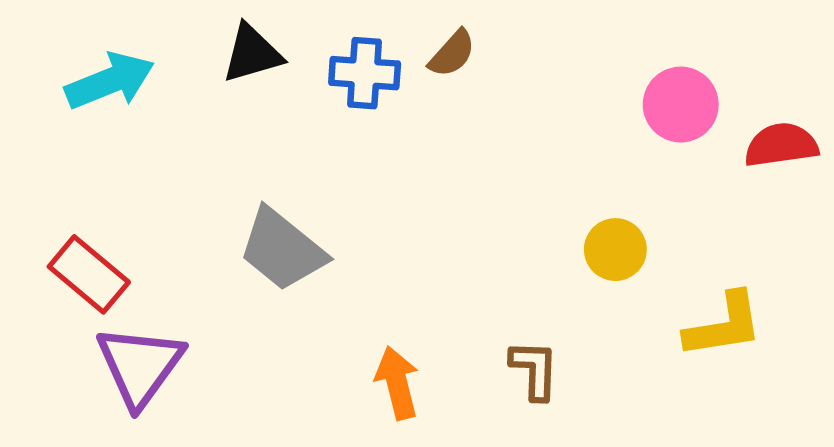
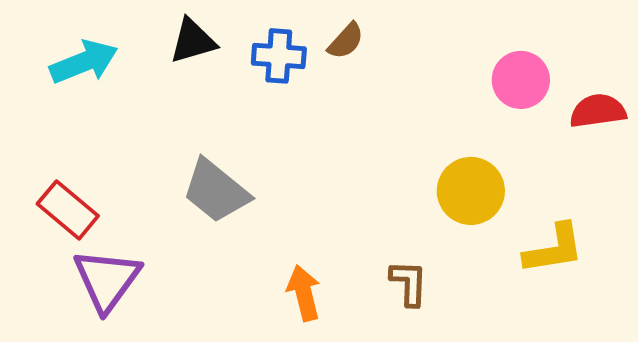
yellow circle: (615, 250) -> (471, 191), size x1.4

